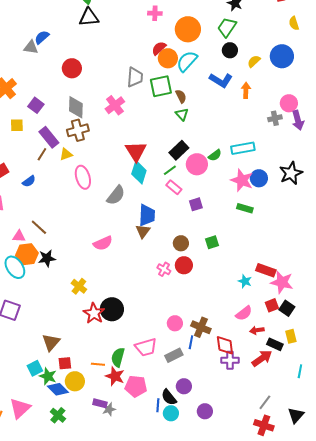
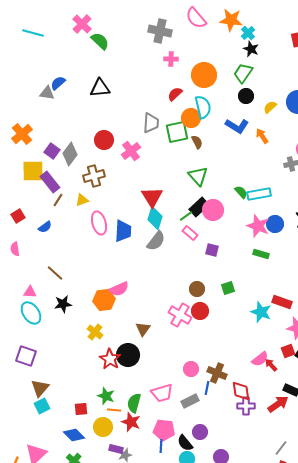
black triangle: (89, 17) -> (100, 88), moved
orange circle: (168, 58) -> (191, 118), moved
cyan semicircle: (187, 61) -> (203, 107), turned 125
red circle: (72, 68) -> (104, 140), moved
orange arrow: (246, 90) -> (262, 136), turned -35
gray diamond: (76, 107) -> (70, 154), moved, turned 35
green triangle: (182, 114) -> (198, 176), moved, size x1.5
yellow square: (17, 125) -> (33, 171), size x1.6
purple rectangle: (49, 137) -> (50, 182), moved
black rectangle: (179, 150) -> (199, 207), moved
green semicircle: (215, 155) -> (241, 192), moved, turned -96
gray semicircle: (116, 195) -> (156, 241), moved
purple square: (196, 204) -> (212, 250), turned 32
blue trapezoid: (147, 215) -> (123, 231), moved
brown triangle: (143, 231) -> (143, 329), moved
pink triangle: (19, 236) -> (30, 292), moved
orange hexagon: (27, 254) -> (104, 300), moved
pink cross: (164, 269) -> (180, 315), size x1.6
red rectangle: (266, 270) -> (282, 302), moved
cyan star: (245, 281) -> (261, 312), moved, size x1.5
red arrow: (257, 330) -> (271, 365), moved, turned 56
brown triangle: (51, 342) -> (40, 388), moved
cyan square: (35, 368) -> (42, 406), moved
green star: (48, 376) -> (106, 396), moved
yellow circle: (75, 381) -> (103, 427), moved
pink pentagon: (136, 386) -> (164, 430), moved
blue line: (158, 405) -> (161, 446), moved

